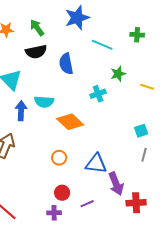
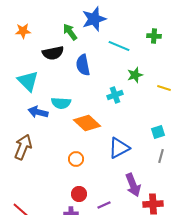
green arrow: (37, 28) -> (70, 32), moved
blue arrow: (21, 111) -> (38, 112), turned -78
blue triangle: (96, 164) -> (119, 148), moved, turned -35

